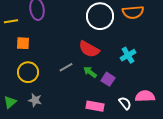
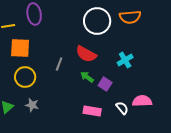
orange square: (23, 43) -> (20, 48), size x1.5
gray line: (66, 67) -> (59, 64), moved, turned -40

